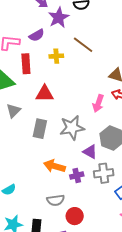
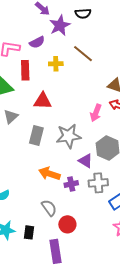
gray semicircle: (56, 200) -> (49, 208), turned -120

